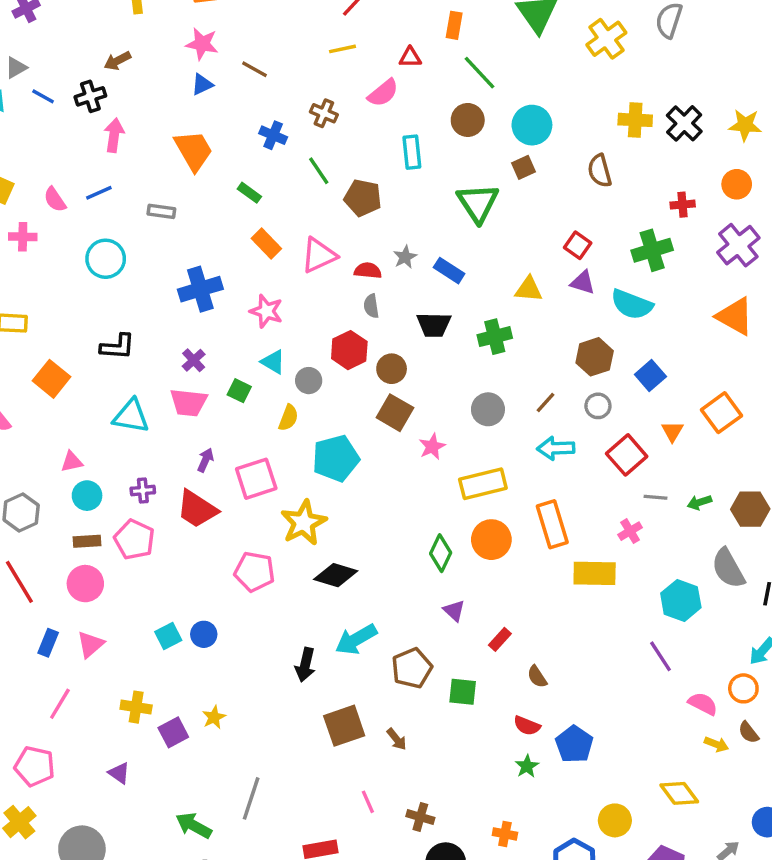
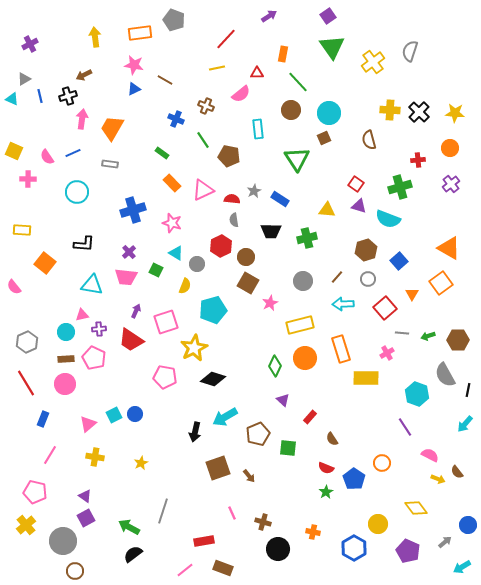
blue line: (43, 96) -> (40, 96), turned 48
orange trapezoid: (194, 150) -> (112, 128), moved, turned -120
purple cross: (738, 245) -> (451, 184), size x0.7
orange triangle: (735, 316) -> (449, 248), moved
pink triangle: (72, 462) -> (82, 315), moved
pink triangle: (90, 644) -> (88, 424), moved
orange circle: (743, 688) -> (382, 463), moved
purple square: (173, 732) -> (86, 518), moved

